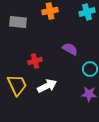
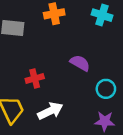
cyan cross: (87, 12) -> (102, 15), turned 35

